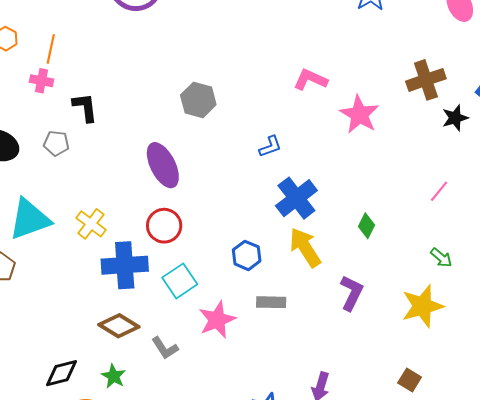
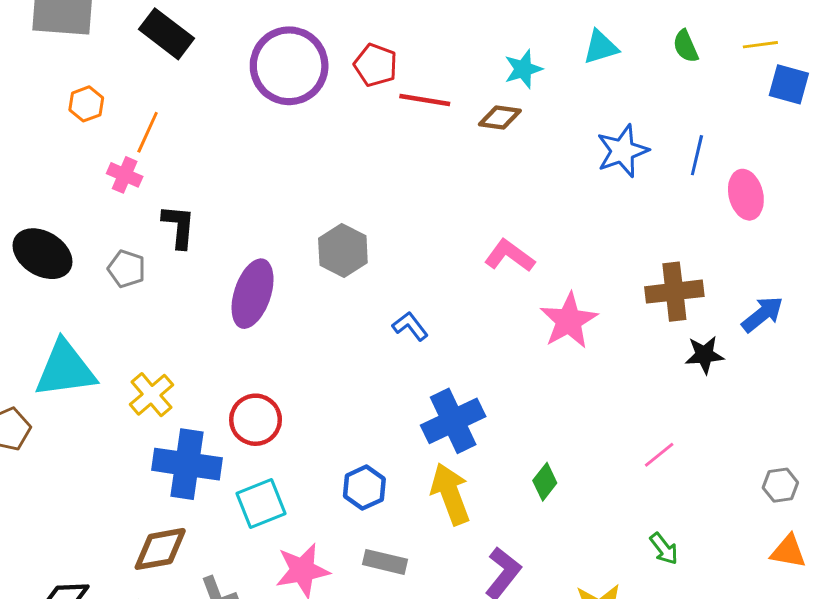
blue L-shape: (270, 147) -> (410, 326), moved, turned -120
purple ellipse: (163, 165) -> (253, 294), moved, turned 33
green arrow: (441, 258) -> (664, 549), moved
brown diamond: (119, 326) -> (160, 549), turned -54

